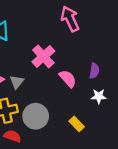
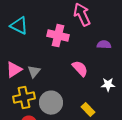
pink cross: (43, 56) -> (58, 36), moved, turned -35
purple semicircle: (94, 71) -> (104, 45), moved, turned -96

